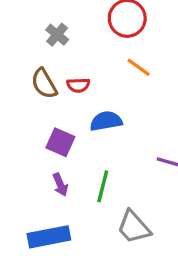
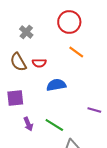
purple square: (60, 142) -> (15, 98), moved, turned -30
green line: (103, 186) -> (54, 125), turned -72

